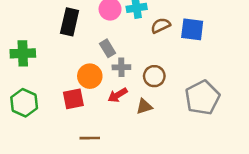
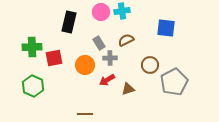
brown semicircle: (161, 26) -> (126, 40), moved
brown circle: (154, 76) -> (150, 65), moved
red square: (73, 99) -> (54, 58), moved

